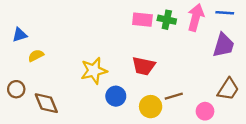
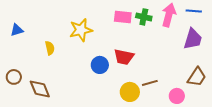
yellow semicircle: (36, 56) -> (50, 48), moved, turned 104
yellow star: (94, 71) -> (81, 30), moved
blue circle: (116, 96) -> (100, 65), moved

